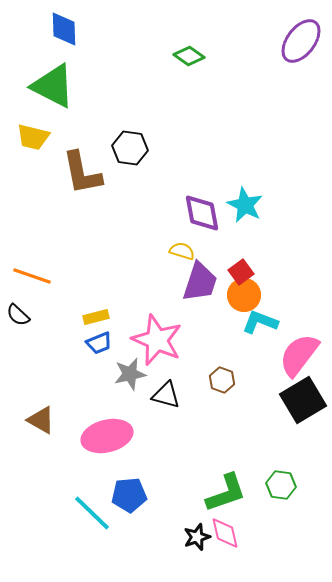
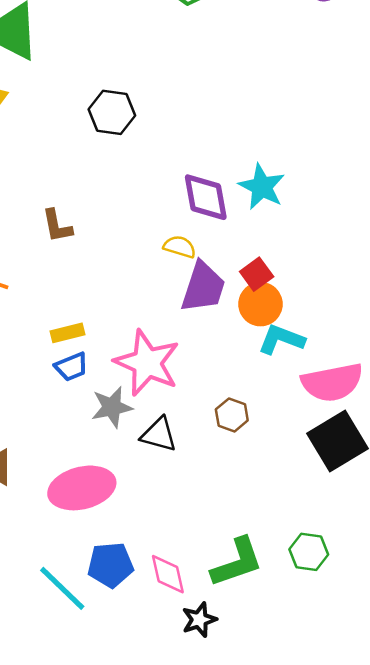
brown L-shape: (82, 173) -> (57, 226), moved, size x0.6
pink semicircle: (299, 355) -> (332, 382), turned -138
pink diamond: (225, 533) -> (168, 574), moved

